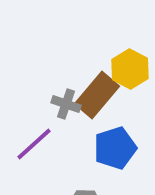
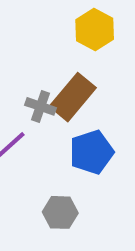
yellow hexagon: (130, 69) -> (95, 29), moved

